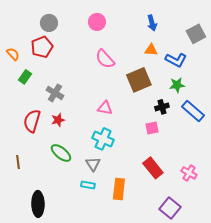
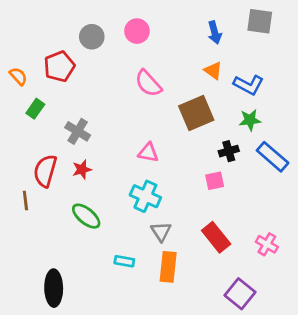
gray circle: (49, 23) -> (92, 37), moved
gray square: (196, 34) -> (260, 21), moved, turned 36
orange triangle: (151, 50) -> (213, 71), turned 32
brown line: (18, 162) -> (25, 201), moved
gray triangle: (93, 164) -> (161, 232), moved

